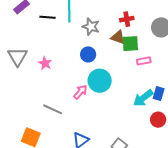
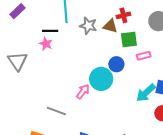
black line: (48, 17) -> (50, 31), moved
brown triangle: (118, 37) -> (110, 26), moved
blue circle: (88, 54) -> (116, 64), moved
pink star: (45, 63) -> (46, 44), moved

